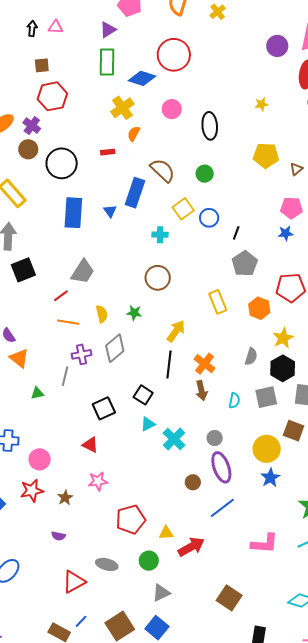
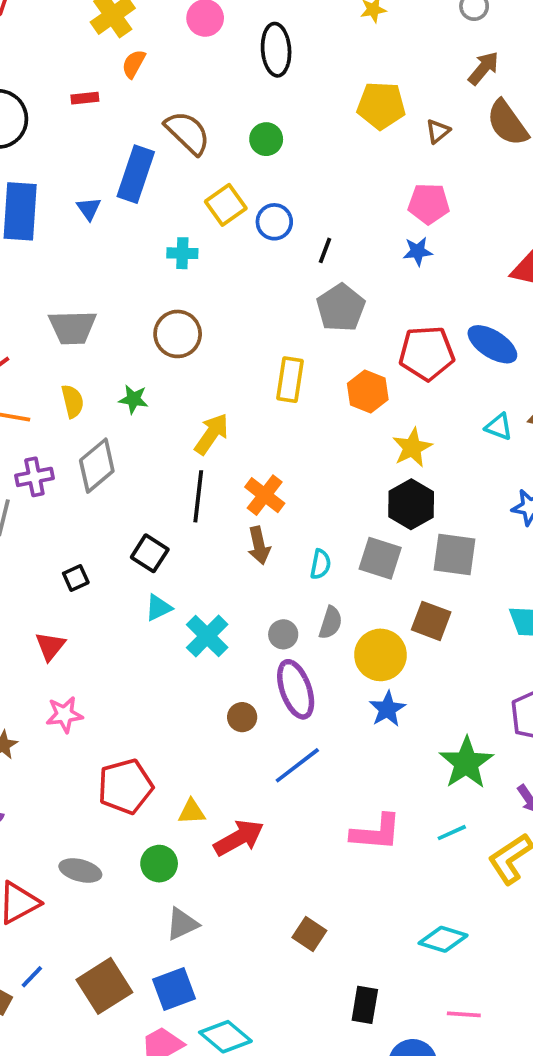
gray trapezoid: (83, 272) -> (72, 327), moved, turned 56
yellow rectangle: (218, 302) -> (290, 380), turned 30
gray semicircle: (251, 357) -> (330, 623), moved
gray square: (266, 397) -> (380, 558), turned 30
black square: (104, 408) -> (76, 578), size x0.6
red triangle: (90, 445) -> (50, 646), turned 42
brown square: (229, 598) -> (309, 934), size x0.7
blue square: (157, 628) -> (174, 989), turned 30

